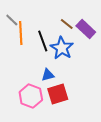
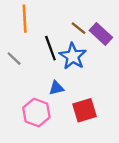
gray line: (12, 20) -> (14, 59), moved
orange line: (21, 33) -> (25, 19), moved
red square: (58, 94) -> (84, 110), moved

